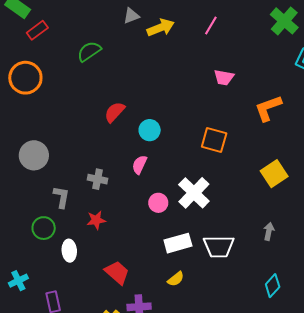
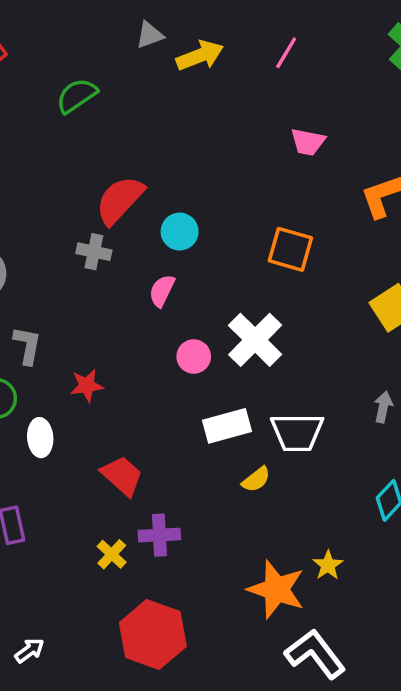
red semicircle: (115, 112) -> (120, 200), size x1.4
gray cross: (98, 179) -> (94, 252), moved
yellow semicircle: (176, 279) -> (256, 479), moved

